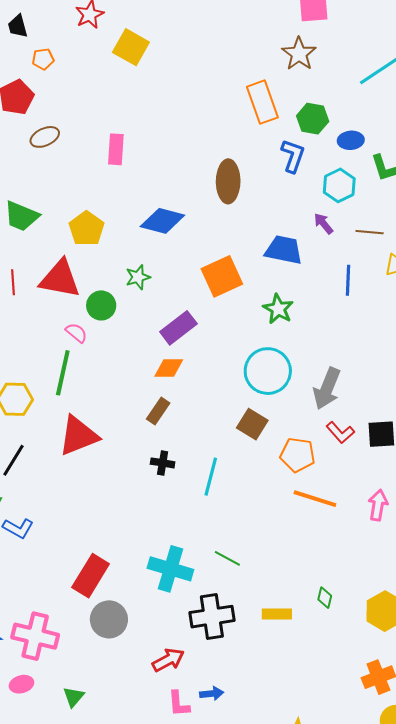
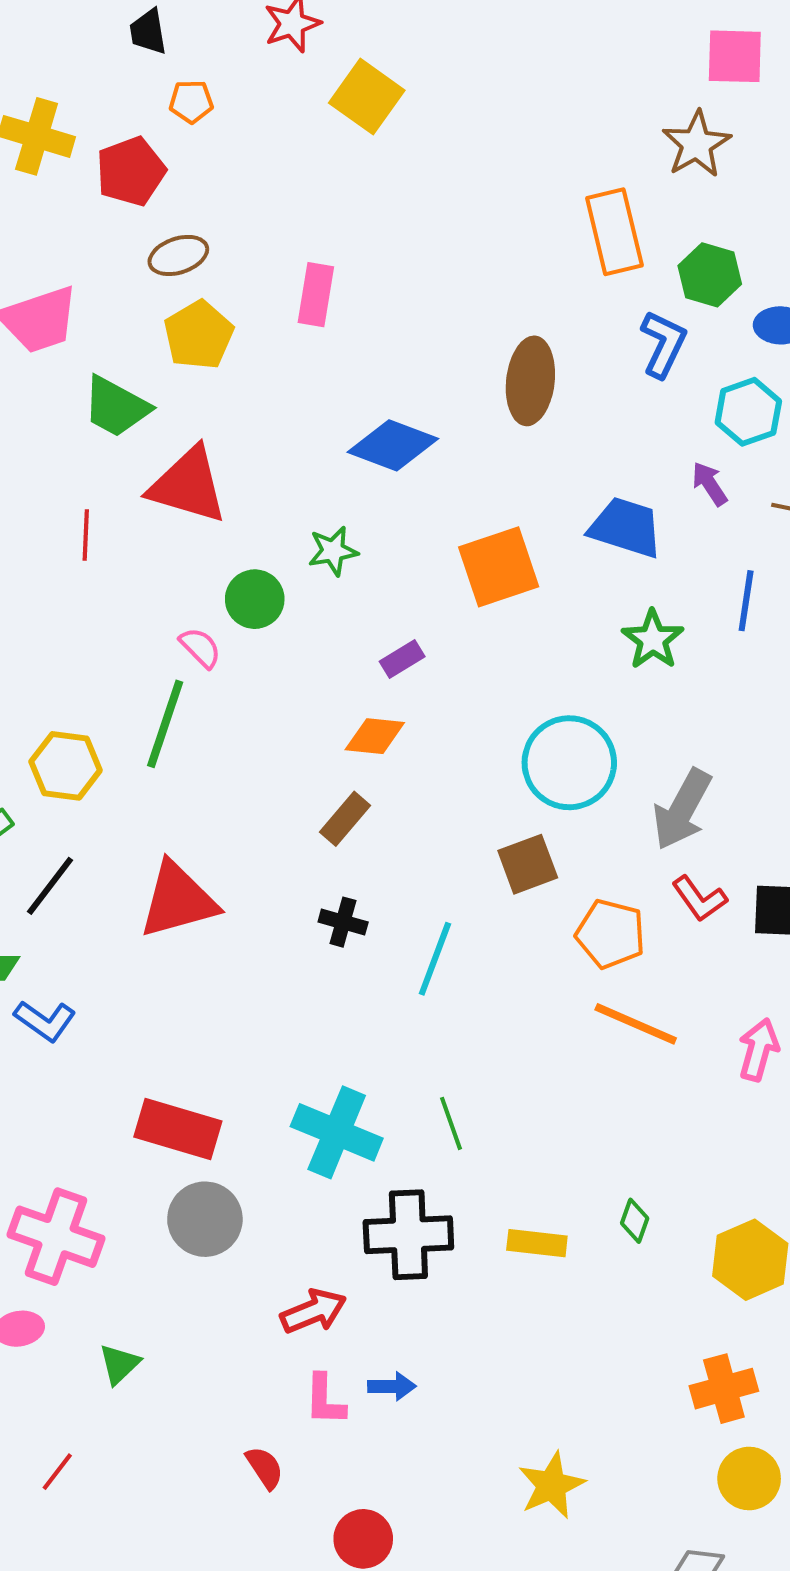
yellow pentagon: (87, 229) -> (199, 335), moved
red triangle: (60, 279) -> (188, 485), moved
green star: (278, 309) -> (653, 639), moved
purple rectangle: (178, 328) -> (402, 659), size x0.6
brown square: (252, 424) -> (528, 864), turned 32
red triangle: (78, 436) -> (178, 900), moved
green line: (227, 558) -> (451, 1123), turned 36
red rectangle: (91, 576) -> (178, 1129), turned 69

